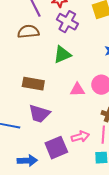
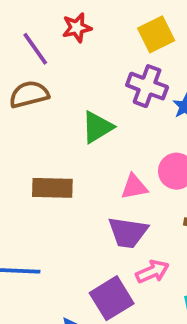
purple cross: (67, 22) -> (147, 86), moved
purple trapezoid: (39, 114) -> (128, 232), moved

